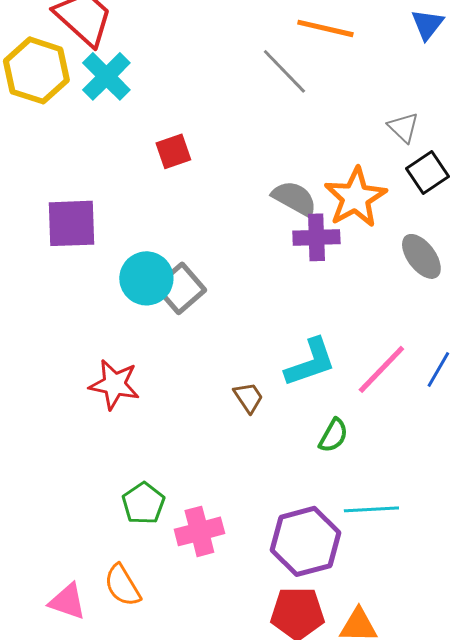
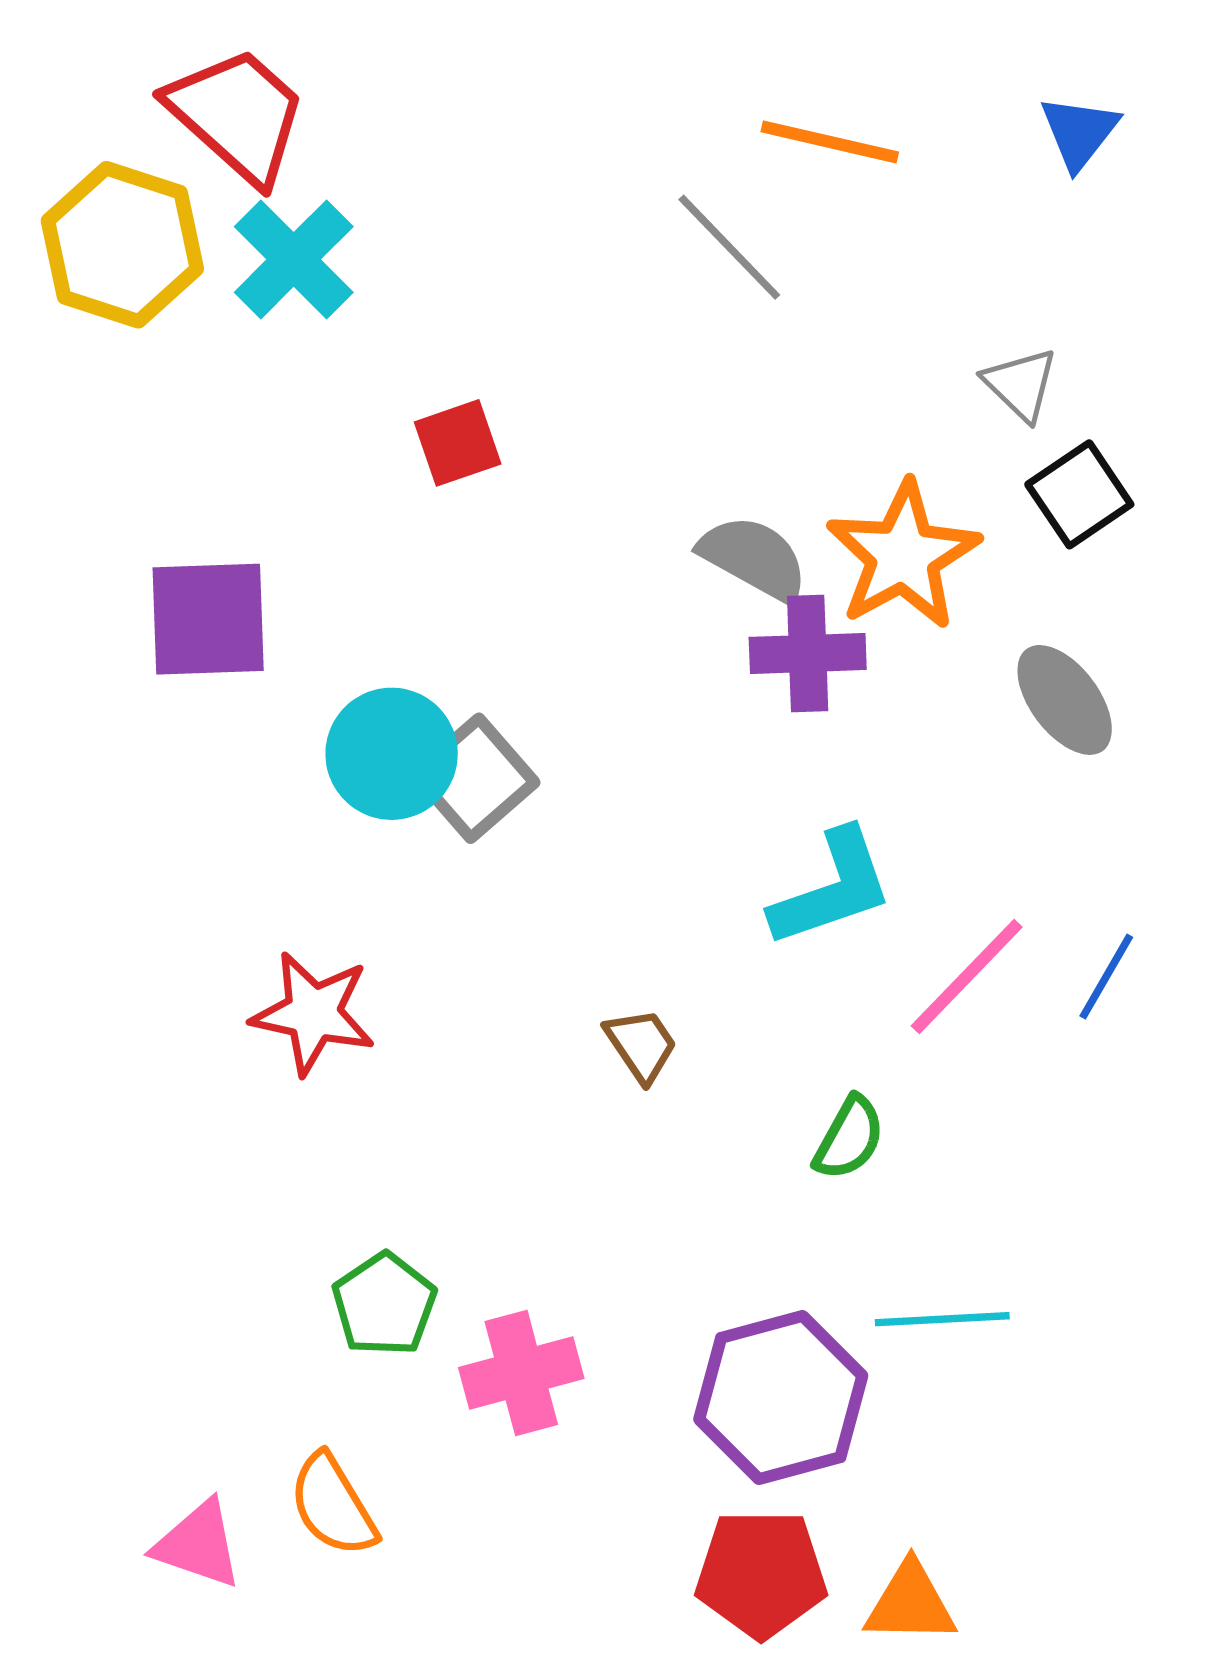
cyan L-shape: (310, 362) -> (832, 888), moved

